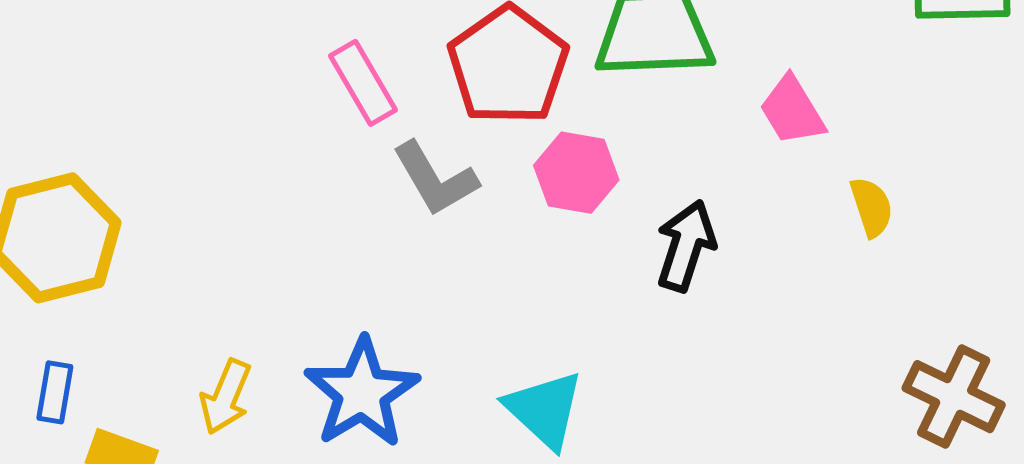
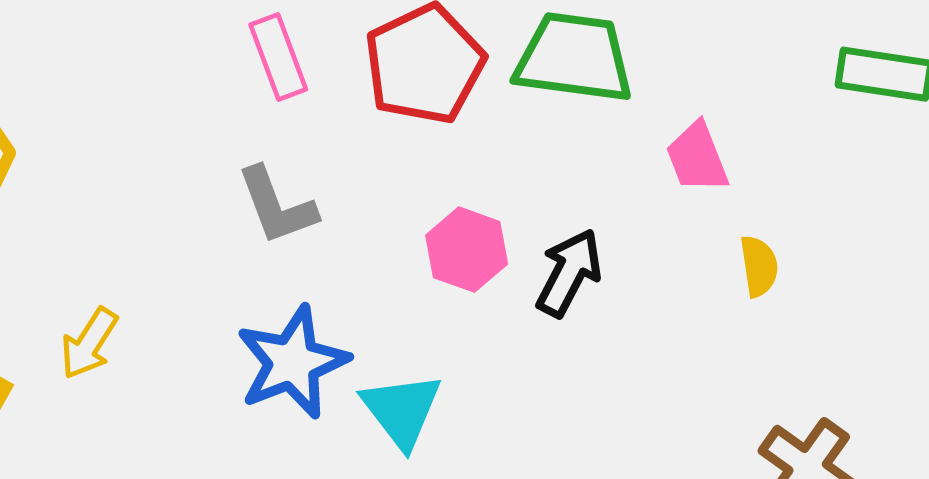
pink hexagon: (576, 173) -> (467, 250), moved
gray L-shape: (435, 179) -> (277, 206), moved
blue star: (362, 393) -> (293, 362), moved

